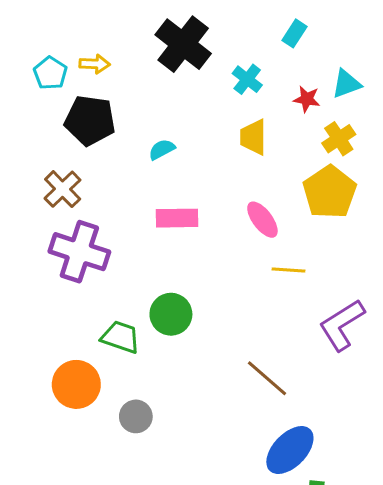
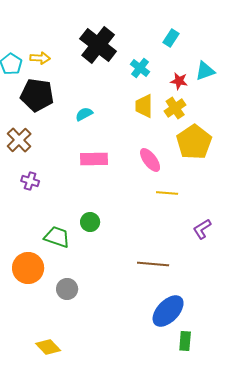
yellow cross: (339, 139) -> (175, 108), moved
purple cross: (79, 252) -> (30, 181), size x0.5
green circle: (171, 314) -> (90, 222), size x0.7
purple L-shape: (342, 325) -> (202, 229), size x0.6
brown line: (267, 378) -> (153, 264), turned -36

